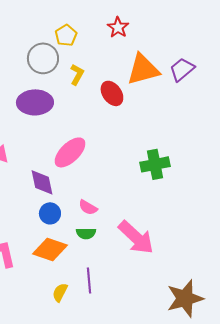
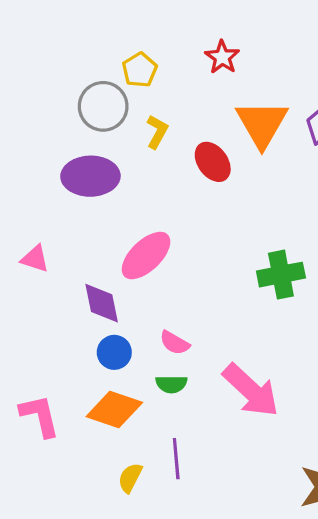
orange triangle: (143, 69) -> (262, 124), turned -45

